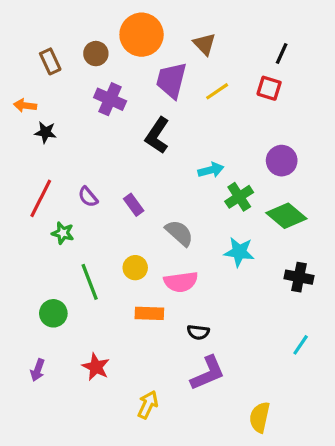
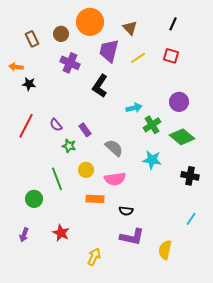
black line: (282, 54) -> (173, 24), moved
green star: (63, 233) -> (69, 146), moved
purple L-shape: (208, 373) -> (132, 237), turned 35
yellow semicircle: (260, 417) -> (165, 250), moved

